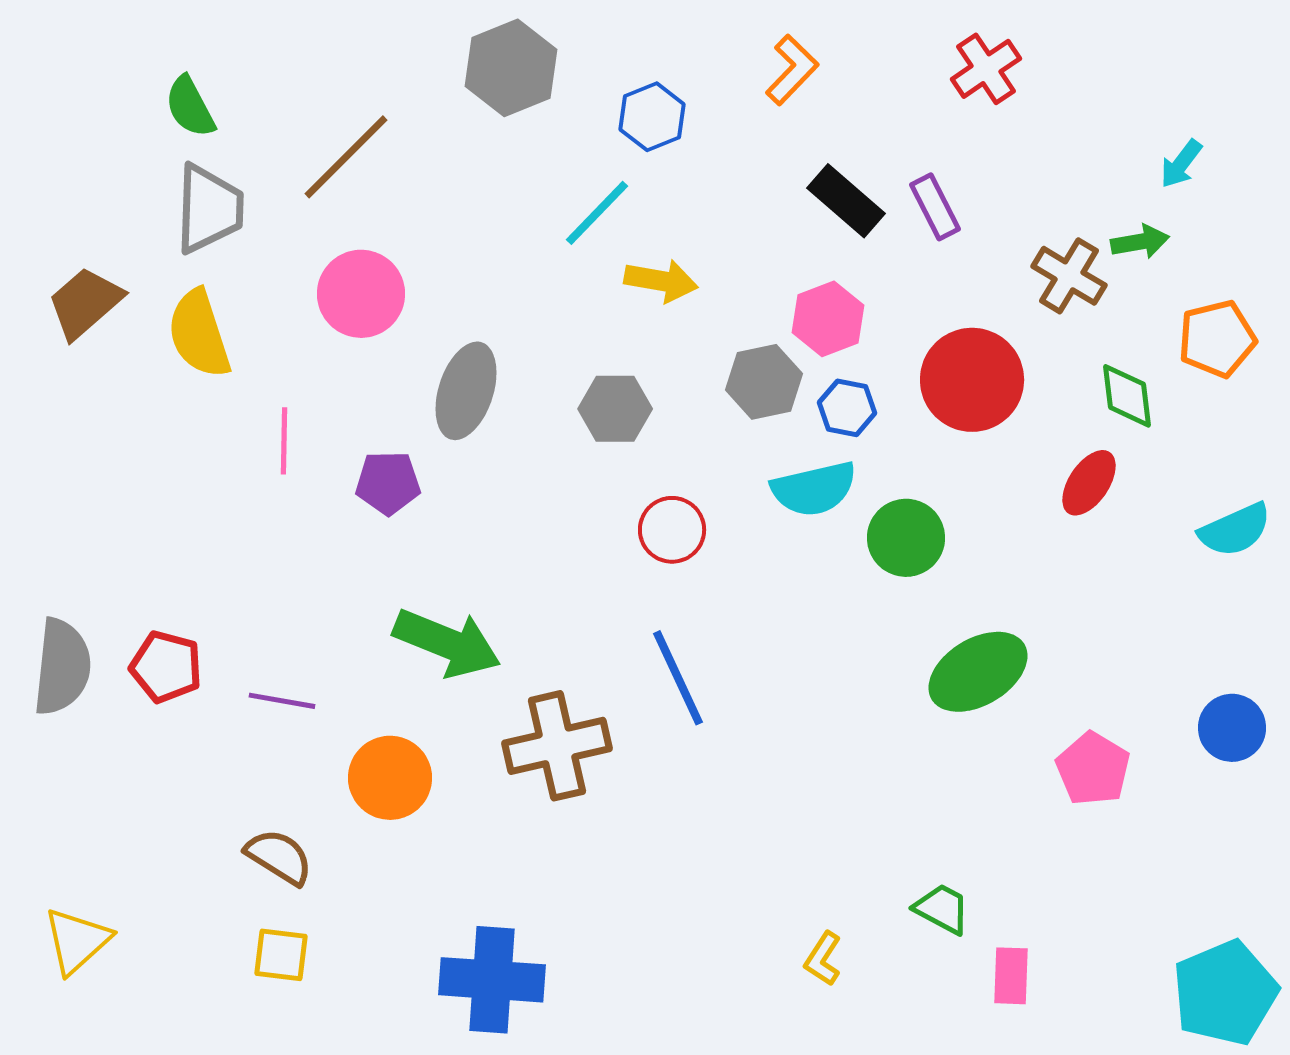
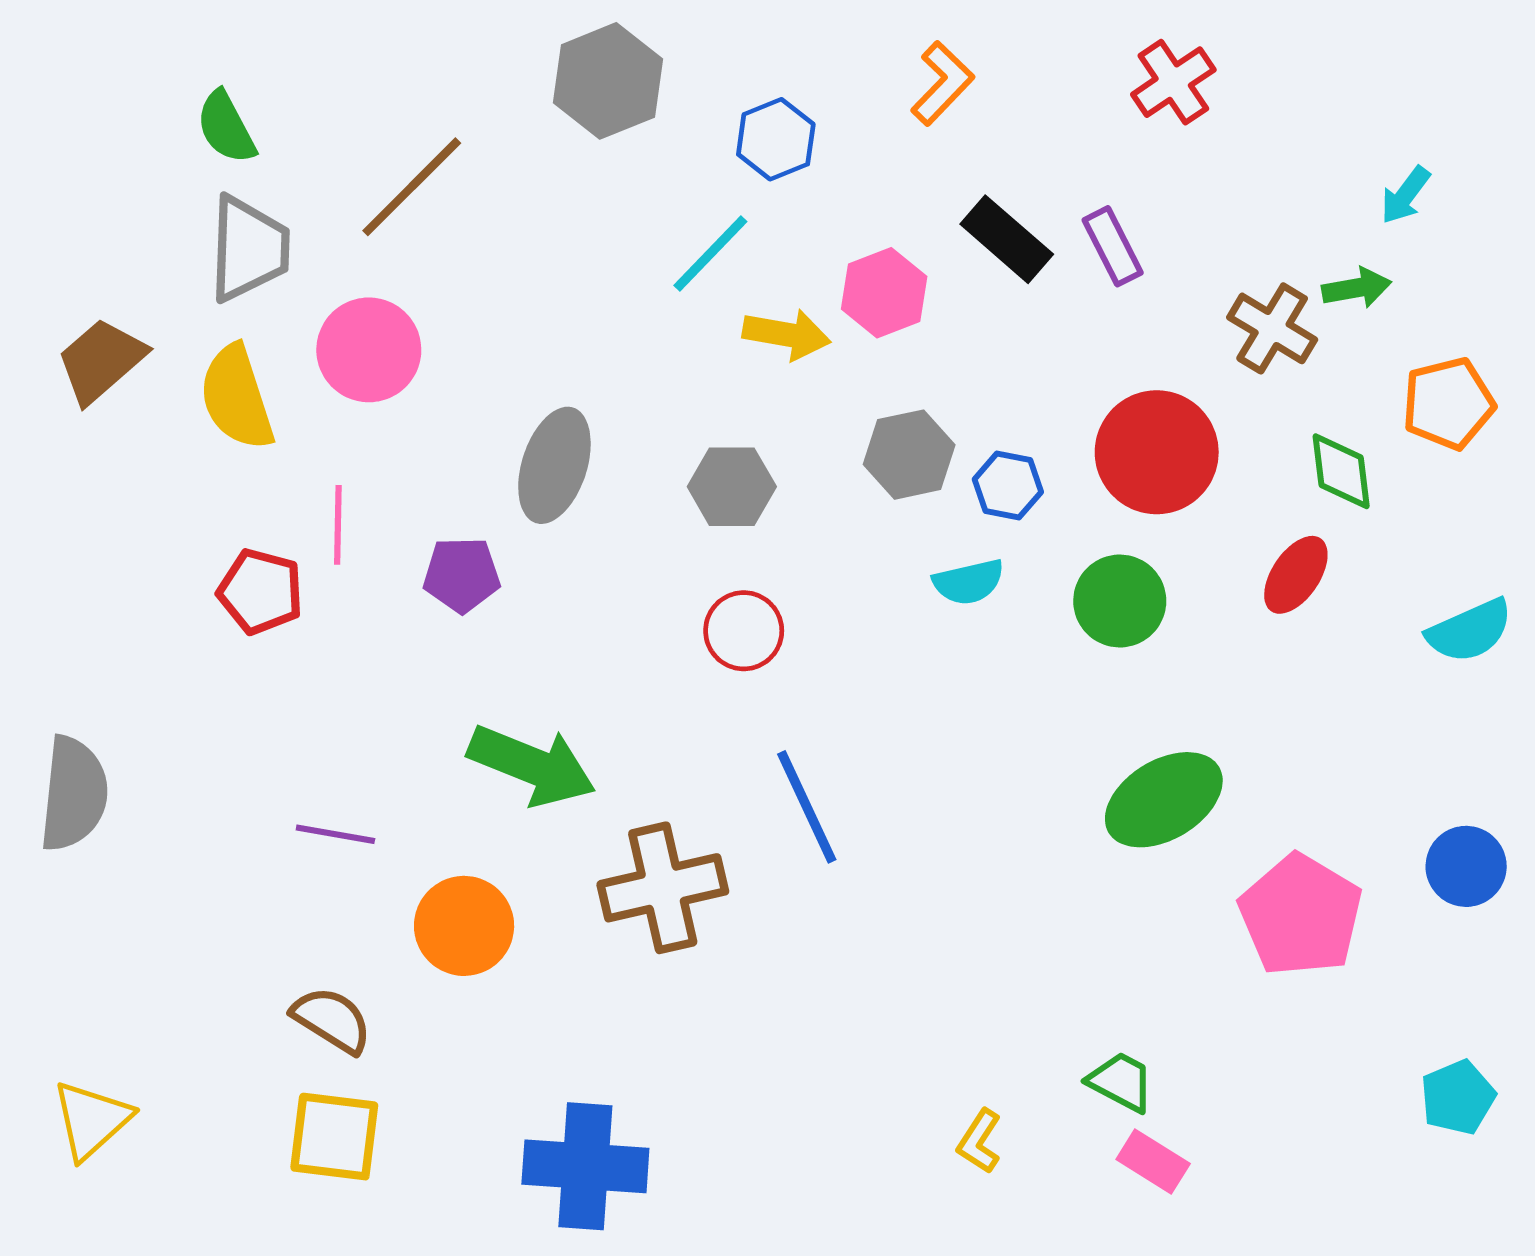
pink circle: (361, 294) -> (369, 350), moved
pink hexagon: (828, 319) -> (884, 293), moved
cyan semicircle: (814, 489) -> (969, 582), size x0.7
red circle: (672, 530) -> (744, 631), moved
green circle: (906, 538) -> (1120, 601), moved
red pentagon: (166, 667) -> (261, 591), moved
pink pentagon: (1093, 769) -> (1301, 915), size x1.4
yellow square: (281, 955) -> (334, 1137), size x1.4
pink rectangle: (1011, 976) -> (1153, 1162), moved, turned -60
cyan pentagon: (1225, 993) -> (1458, 1097), moved, size x0.6

